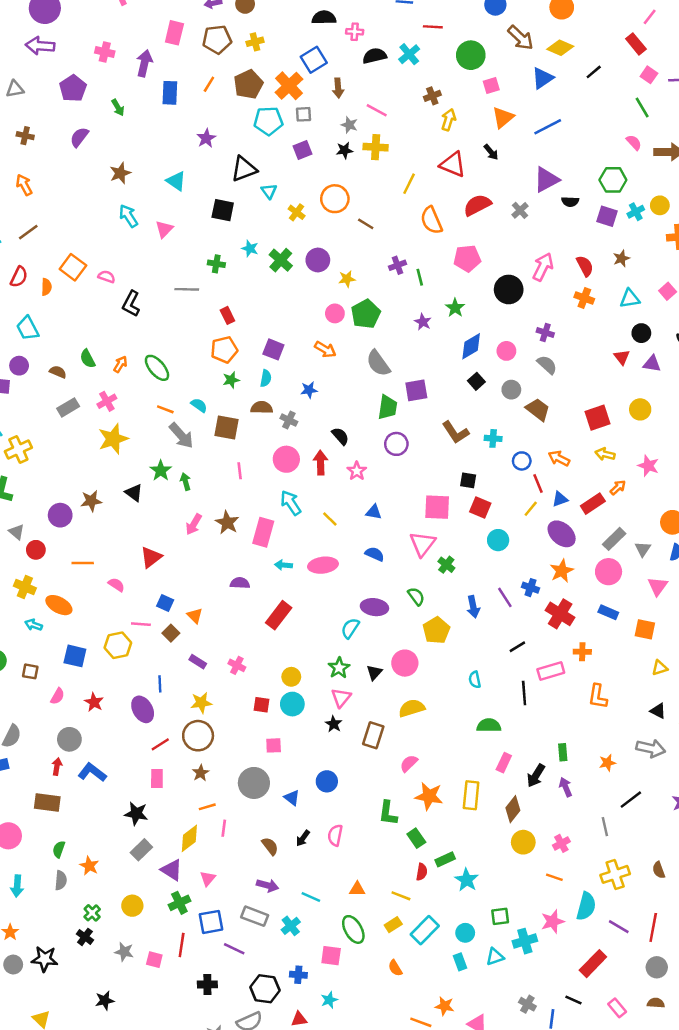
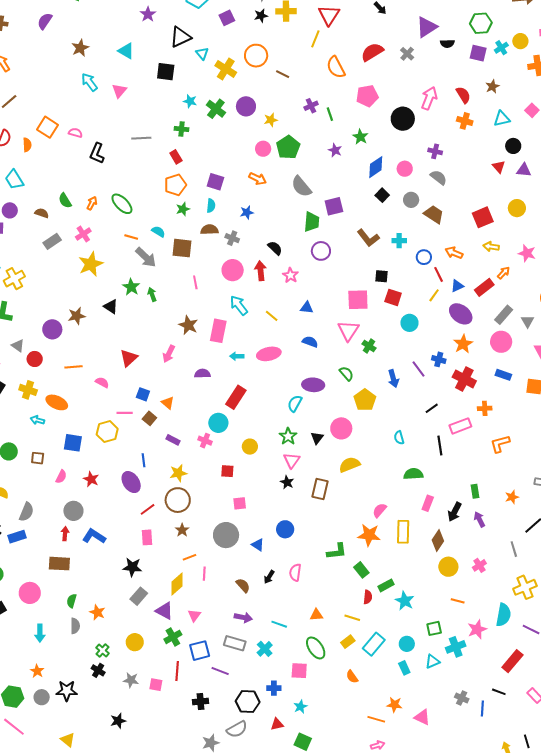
red triangle: (453, 164) -> (329, 15), moved, turned 45
yellow cross: (297, 212) -> (226, 69), size x1.5
green cross: (216, 264) -> (182, 129), moved
pink arrow: (194, 524) -> (169, 354), moved
orange L-shape: (598, 696) -> (500, 444), turned 70
cyan circle: (292, 704) -> (218, 423), moved
pink semicircle: (409, 763) -> (380, 510), moved
green L-shape: (388, 813) -> (337, 551), turned -100
orange line: (554, 877) -> (458, 601), moved

